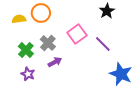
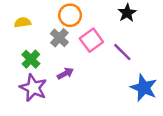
orange circle: (41, 13) -> (70, 15), moved
gray cross: (48, 43) -> (59, 38), moved
purple star: (28, 74) -> (33, 88), size x1.6

